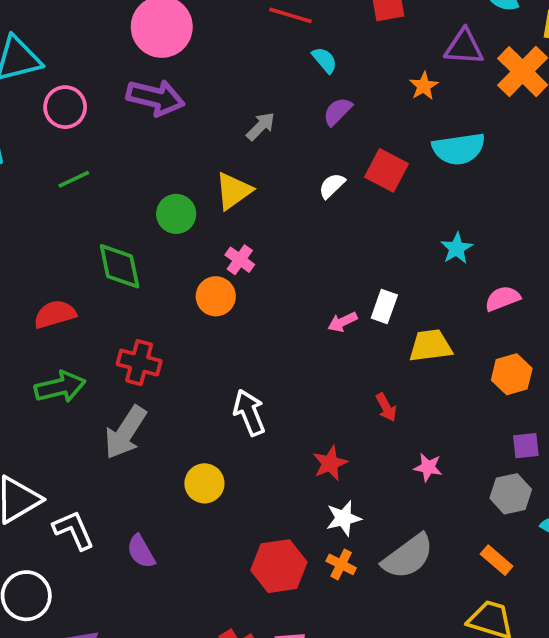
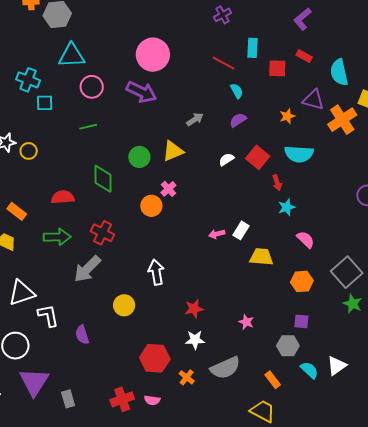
pink semicircle: (503, 299) -> (306, 240), turned 54
red arrow: (386, 407) -> (277, 183), moved
orange cross: (341, 564) -> (187, 377), moved

